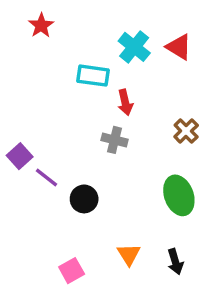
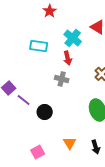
red star: (41, 25) -> (50, 11), moved
cyan cross: (134, 47) -> (73, 38), moved
cyan rectangle: (93, 76) -> (39, 46), moved

